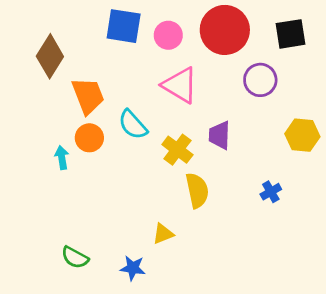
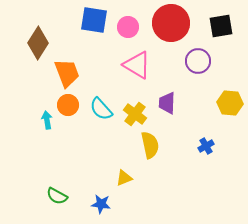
cyan semicircle: (133, 125) -> (101, 109), moved

